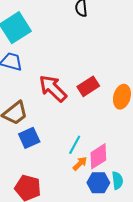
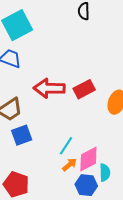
red arrow: (53, 88) -> (49, 88), turned -48
cyan semicircle: (117, 181) -> (105, 173), moved

